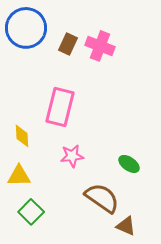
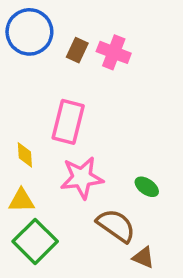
pink star: (72, 156) -> (82, 178), size x1.6
green square: (31, 212) -> (35, 241), size x1.5

